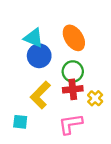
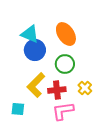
red cross: (73, 89) -> (57, 90), moved

